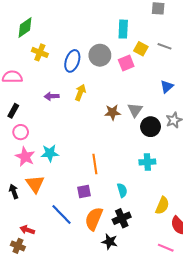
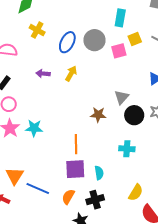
yellow square: (141, 49) -> (135, 39), turned 32
brown star: (112, 112) -> (98, 115), moved
orange triangle: (35, 184) -> (15, 176), moved
purple square: (84, 191) -> (75, 169), moved, size x1.5
blue line: (62, 214) -> (38, 188), turned -30
orange semicircle: (94, 219) -> (68, 197), size x0.7

